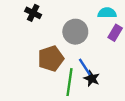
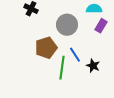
black star: (92, 79) -> (93, 66), moved

